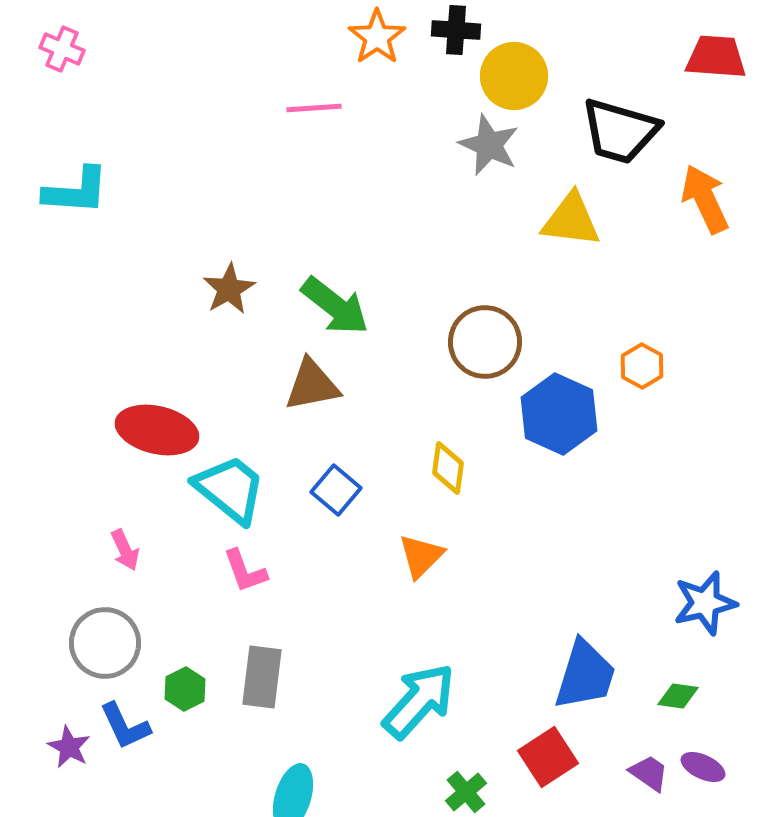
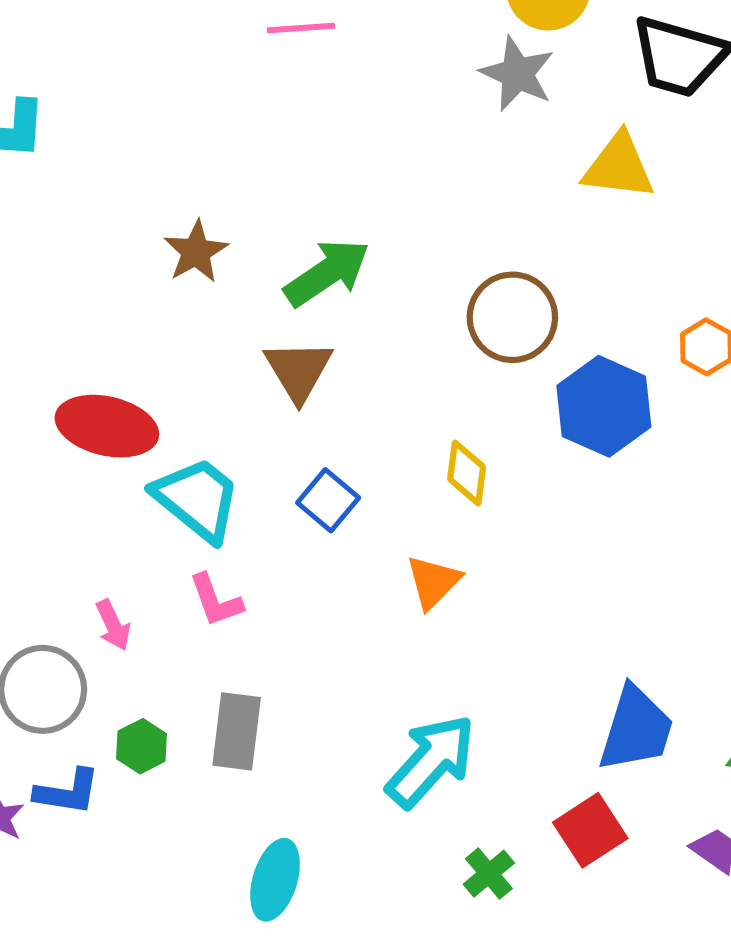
green arrow: (335, 306) -> (327, 273), turned -72
brown triangle: (312, 385) -> (299, 370), turned -50
pink arrow: (125, 550) -> (113, 625), moved
blue L-shape: (125, 726) -> (67, 792), turned -56

